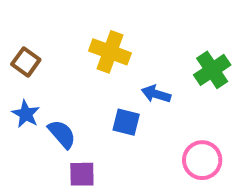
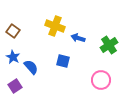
green cross: (212, 70) -> (109, 45), moved
blue arrow: (156, 94) -> (78, 38), moved
purple square: (82, 174) -> (15, 86), moved, turned -32

